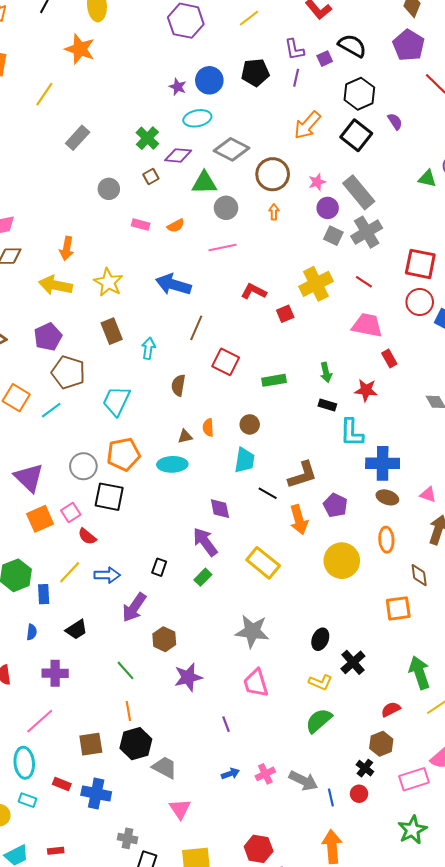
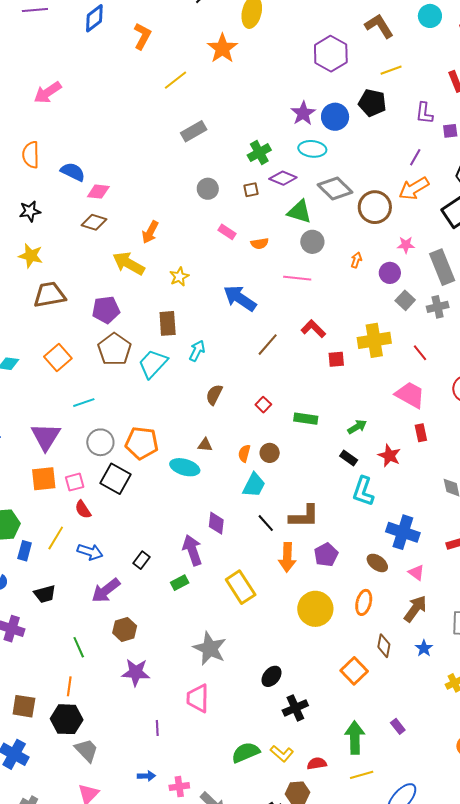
black pentagon: (255, 72) -> (372, 103), moved
purple line: (296, 78) -> (415, 157), moved
purple star: (178, 87) -> (303, 113), size x1.4
brown circle: (273, 174) -> (375, 207), moved
purple circle: (328, 208) -> (390, 273), moved
gray cross: (367, 232) -> (438, 307), size x0.7
yellow star: (108, 282) -> (179, 277), size x0.7
brown line: (196, 328) -> (268, 345), moved
red square: (226, 362) -> (263, 405), moved, size x0.6
green arrow: (326, 372) -> (357, 427), turned -126
cyan trapezoid: (116, 401) -> (153, 364), moved
cyan line: (51, 410) -> (84, 403), moved
orange semicircle: (208, 427) -> (244, 453), moved
blue cross: (383, 463) -> (403, 532), moved
yellow line: (70, 572) -> (56, 538), turned -30
orange square: (398, 608) -> (354, 671), turned 36
yellow L-shape: (320, 682) -> (282, 754), moved

